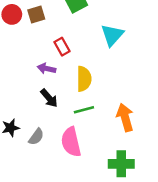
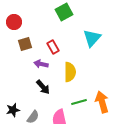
brown square: (36, 14) -> (25, 44), moved
green line: (84, 110) -> (79, 102), moved

